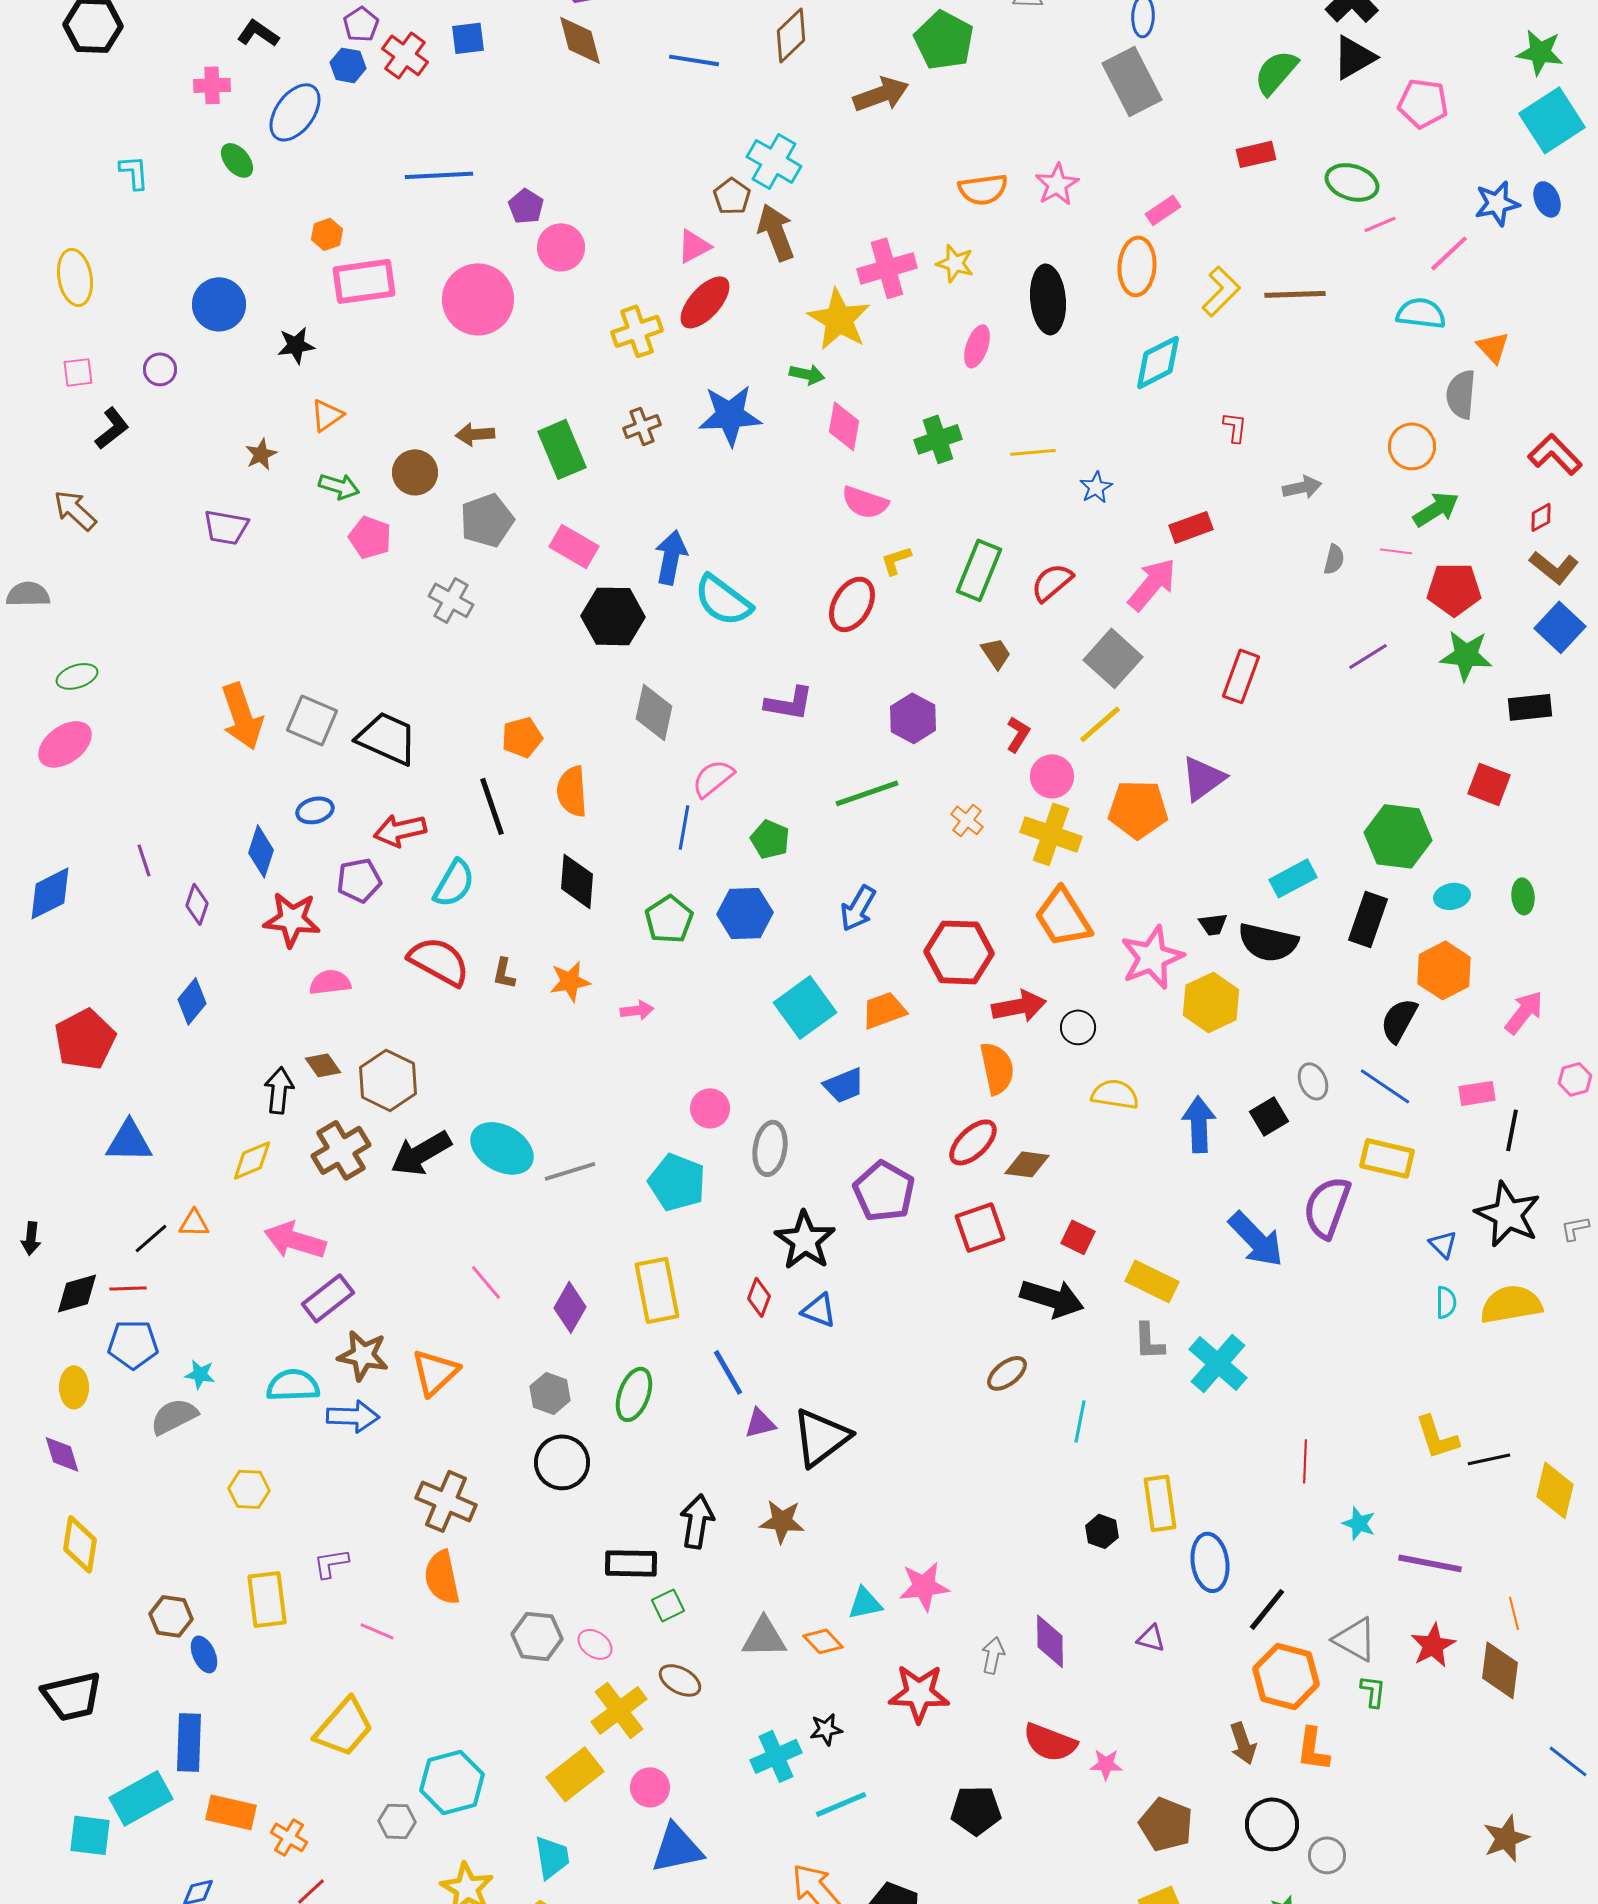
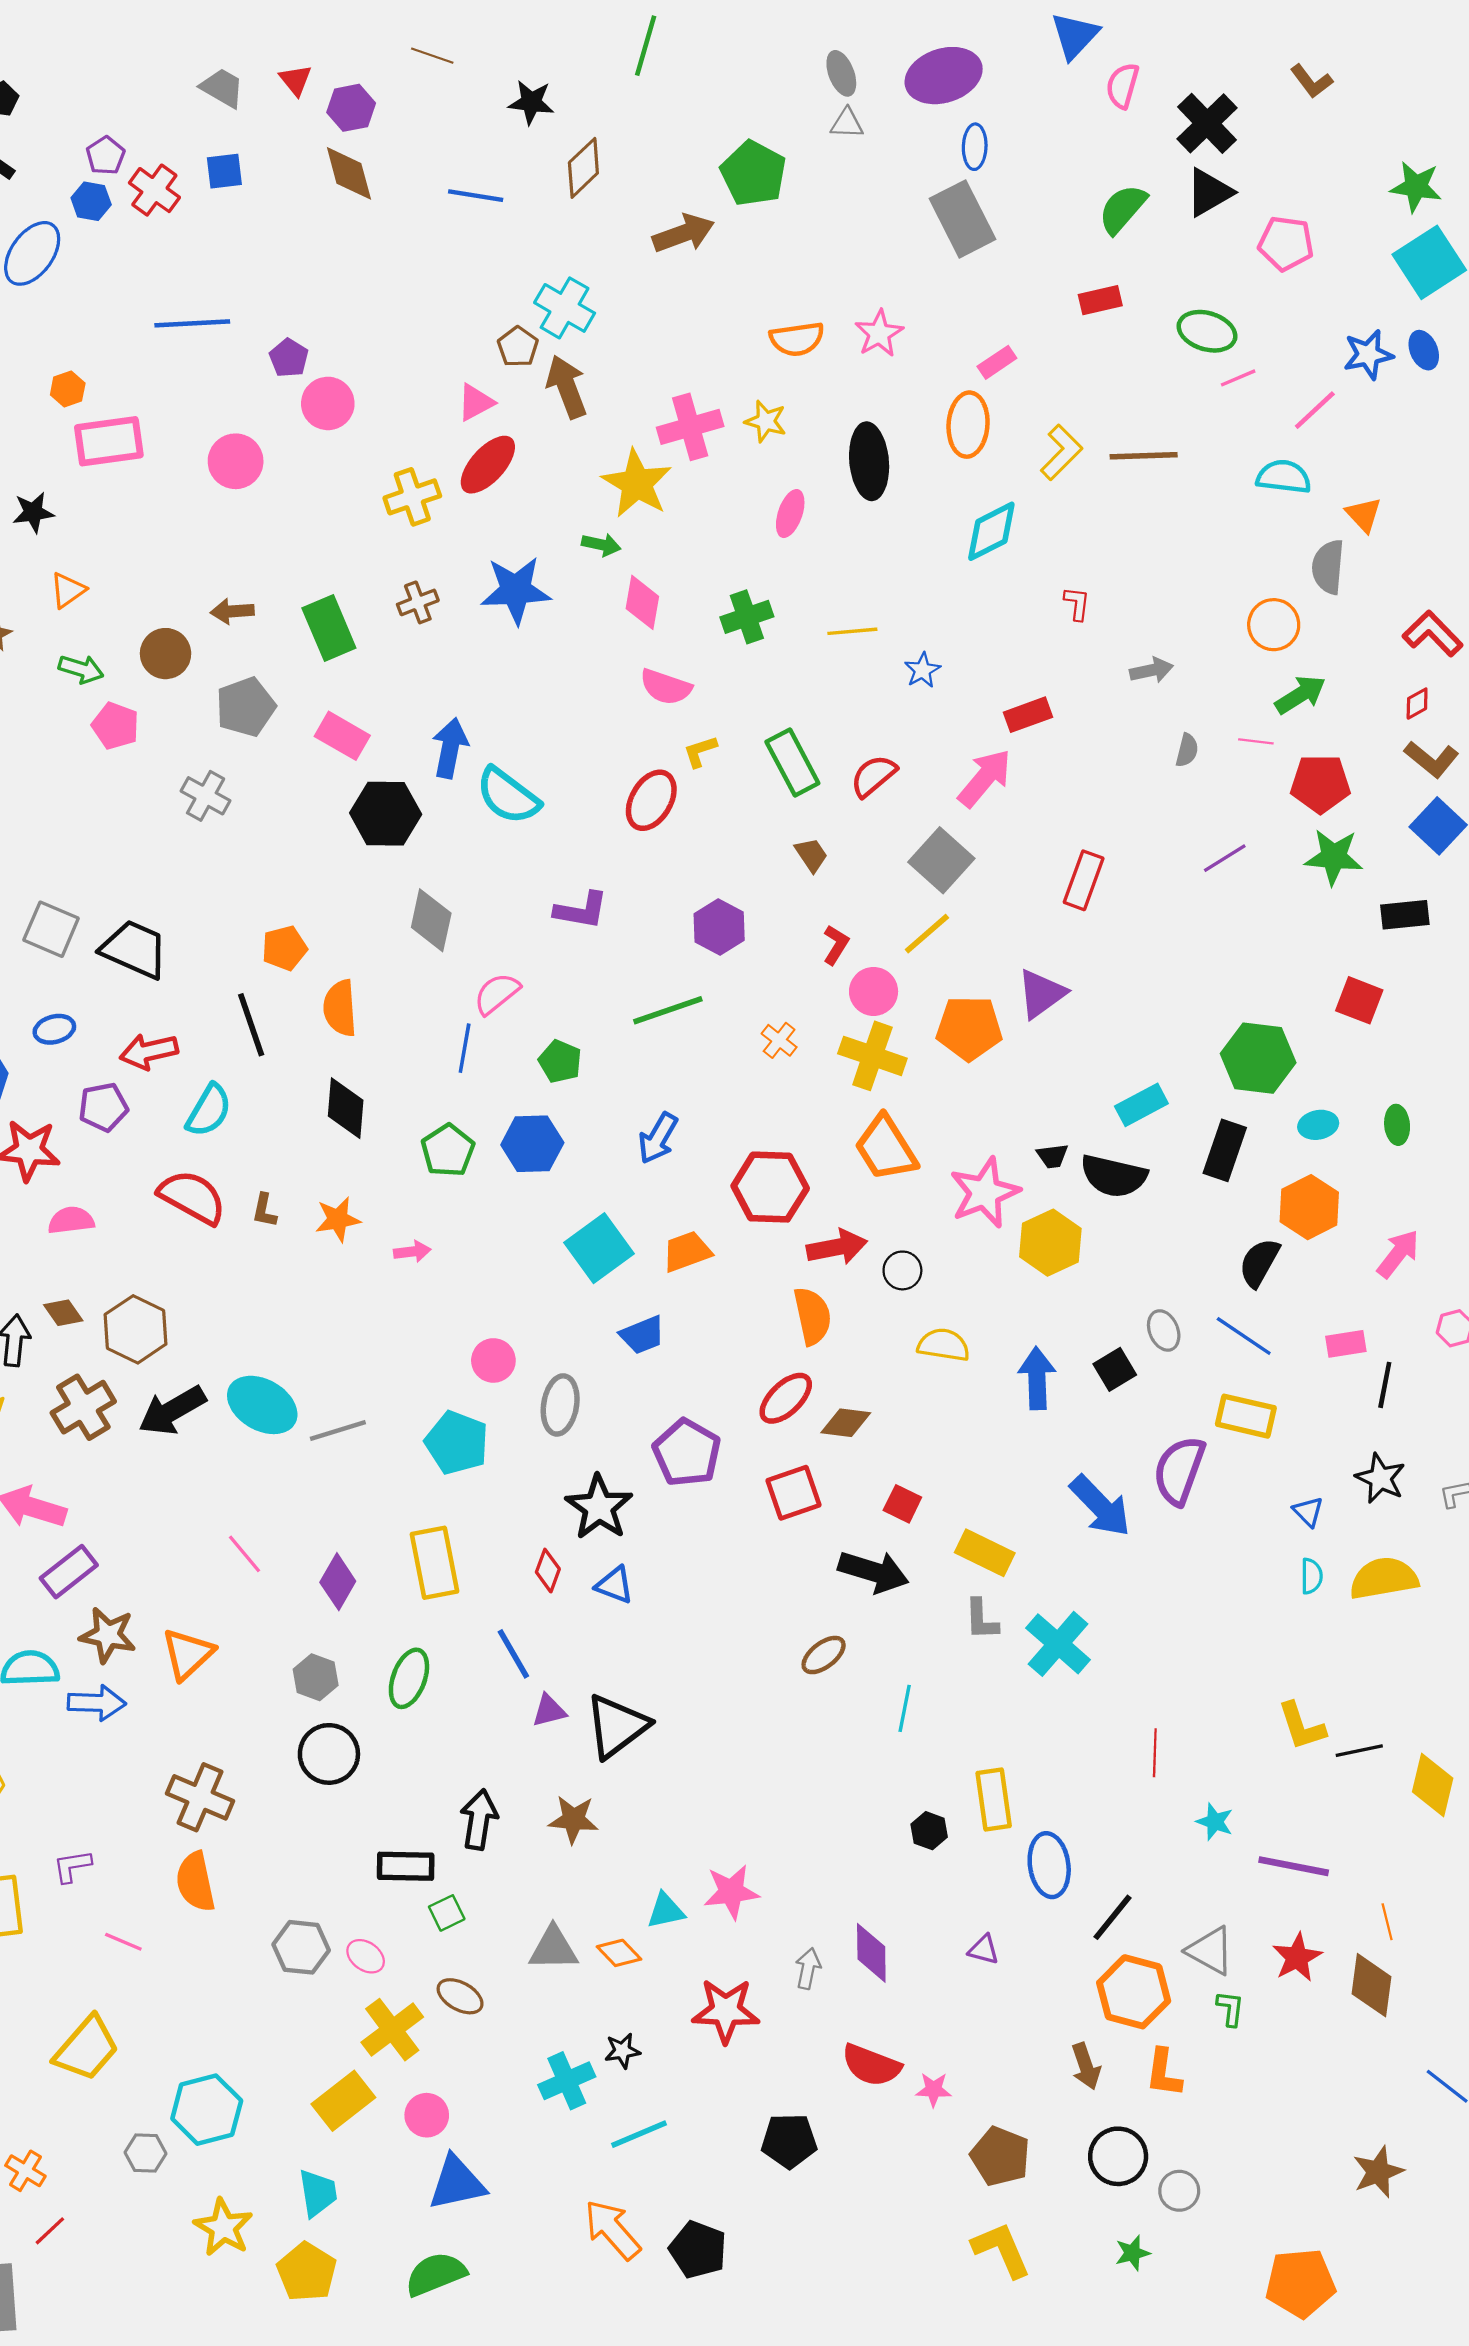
pink circle: (478, 299) -> (236, 461), size x0.7
green rectangle: (979, 570) -> (792, 762), turned -50
black star: (1508, 1214) -> (1380, 1478), size x0.7

